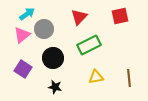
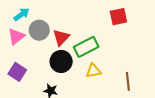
red triangle: (79, 17) -> (61, 37), moved
black circle: (53, 58) -> (61, 61), moved
yellow triangle: (96, 77) -> (93, 71), moved

